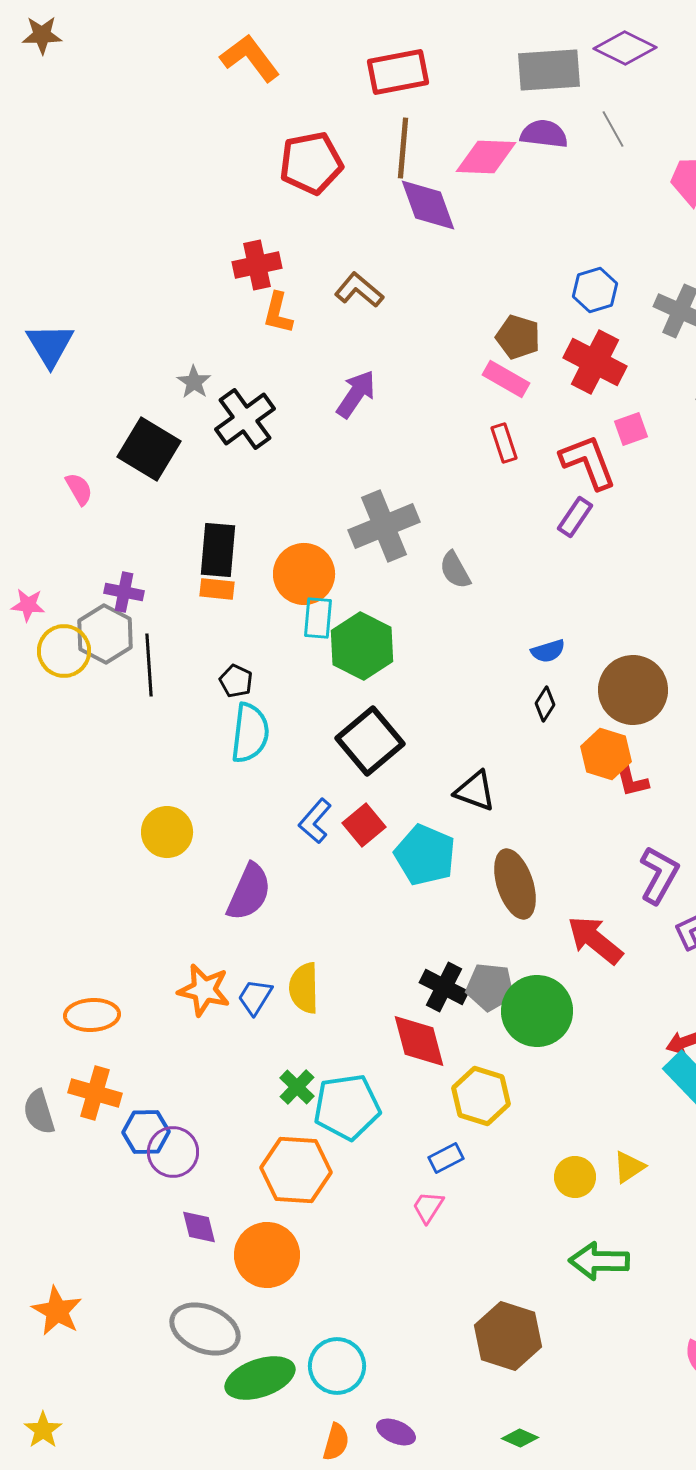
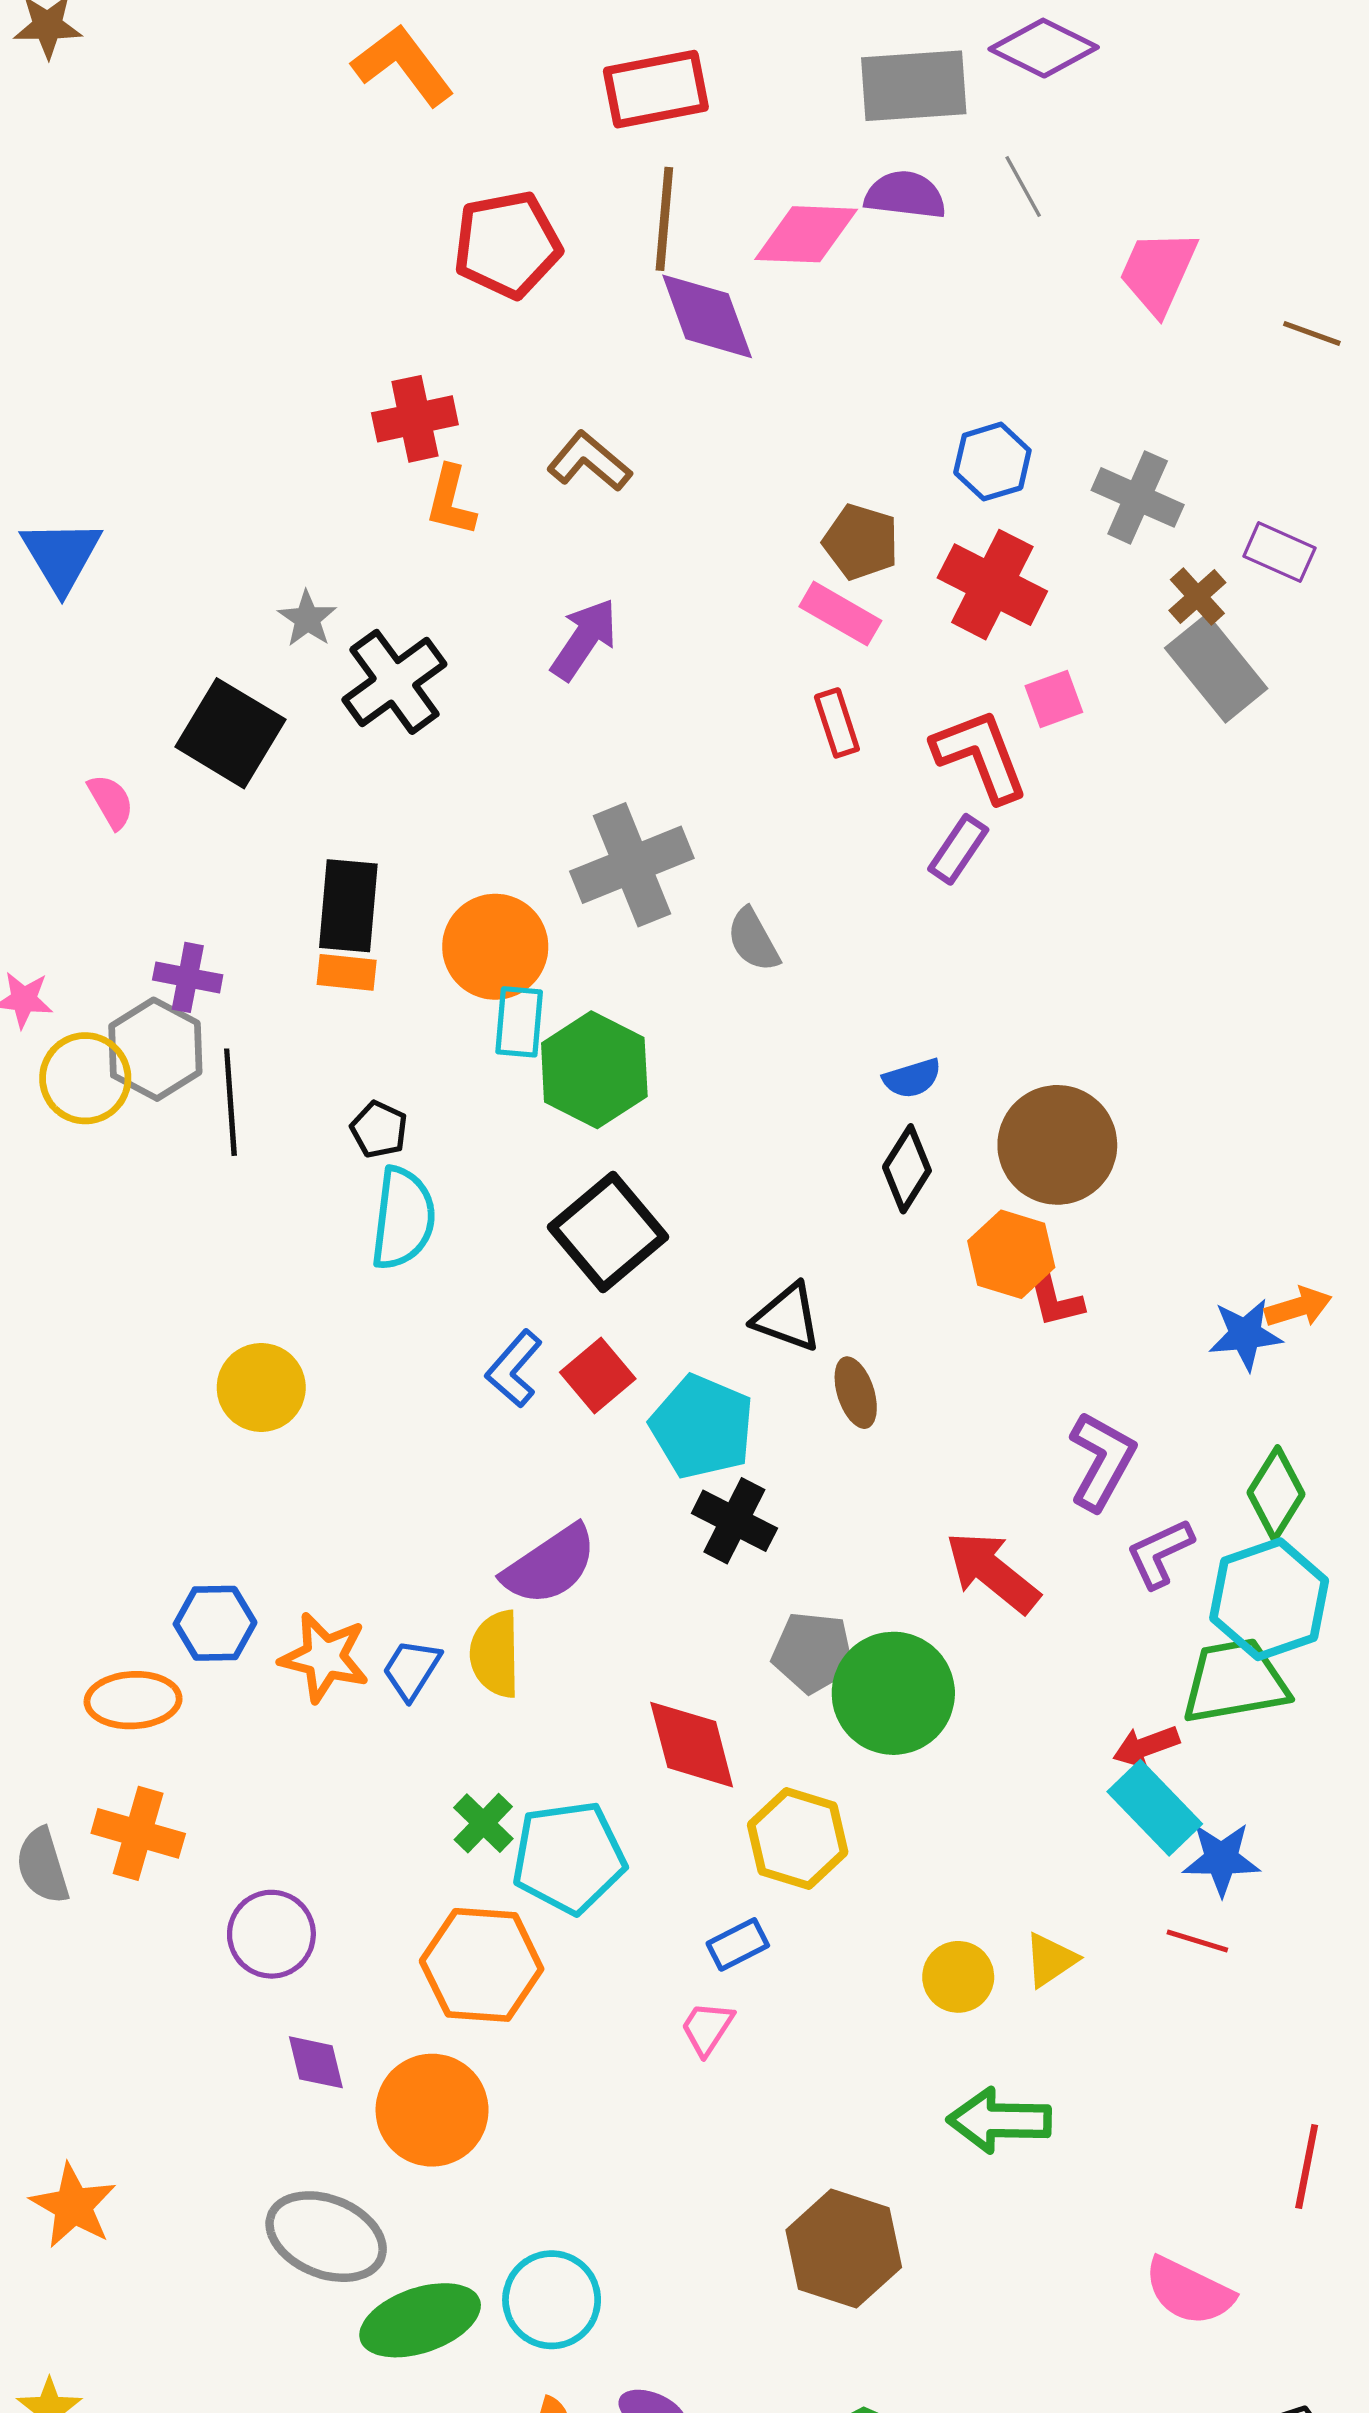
black diamond: (545, 704) -> (907, 1169), size x1.4
brown ellipse: (515, 884) -> (856, 1393), moved, size x0.6
purple semicircle: (249, 892) -> (550, 1565), moved, turned 32
black cross: (444, 987) -> (734, 1521), moved
blue hexagon: (146, 1132) -> (215, 1623), moved

